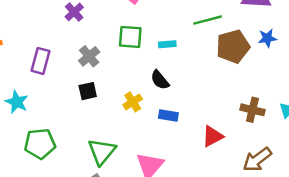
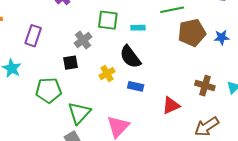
blue star: (267, 38) -> (222, 37), moved
gray cross: (89, 56) -> (83, 40), moved
black semicircle: (160, 80) -> (130, 57), size x1.4
green pentagon: (40, 144) -> (48, 90), moved

